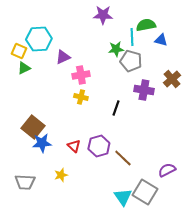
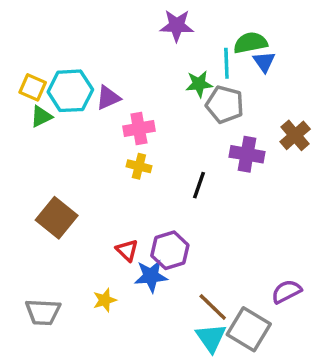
cyan hexagon: (39, 39) -> (70, 91), moved
blue triangle: (161, 40) -> (264, 62), moved, turned 40
blue star: (42, 143) -> (151, 276), moved
brown line: (123, 158) -> (213, 307), moved

